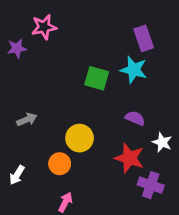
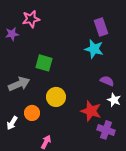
green square: (97, 78) -> (44, 63), moved
purple semicircle: (135, 118) -> (107, 81), moved
gray arrow: (27, 120) -> (19, 84), size x1.5
orange circle: (60, 164) -> (32, 113), moved

